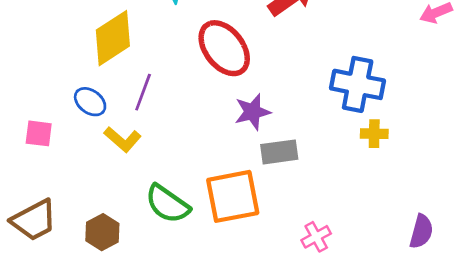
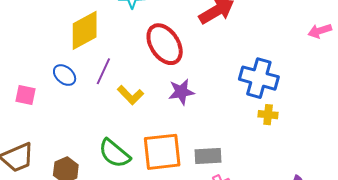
yellow L-shape: (123, 139) -> (130, 95), moved
gray rectangle: (279, 152) -> (208, 156), moved

